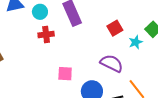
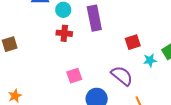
pink square: (65, 74) -> (74, 76), turned -35

